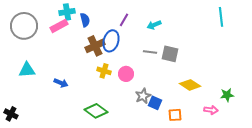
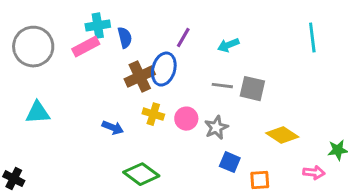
cyan line: (221, 17) -> (312, 38), moved
blue arrow: (61, 83) -> (113, 128), moved
gray star: (143, 96) -> (216, 128), moved

